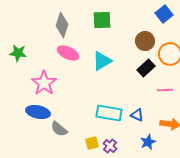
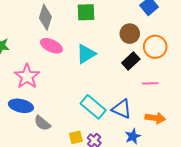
cyan rectangle: (109, 113) -> (93, 107), turned 30
blue triangle: (137, 115) -> (122, 109), size x1.5

